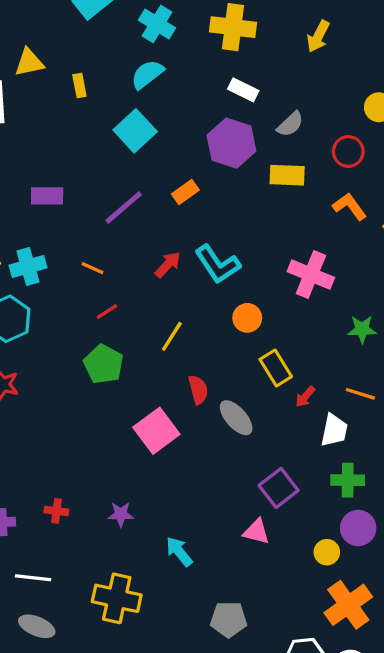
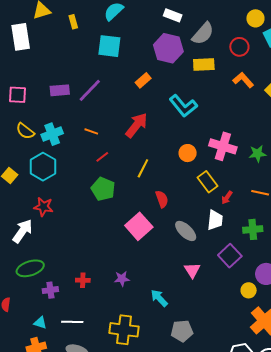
gray semicircle: (290, 124) -> (203, 33), size x1.4
cyan square: (135, 131) -> (109, 46), turned -35
purple line: (124, 207) -> (90, 90), moved
cyan L-shape: (218, 264) -> (183, 106), moved
red arrow: (168, 265) -> (137, 125), size x1.5
pink cross: (311, 275) -> (223, 146), moved
gray ellipse: (236, 418) -> (186, 231), moved
white trapezoid: (334, 430) -> (215, 220), moved
green cross: (348, 480) -> (253, 229), moved
purple square: (279, 488) -> (230, 256), moved
pink triangle: (256, 532) -> (192, 270), moved, turned 48
gray pentagon: (229, 619) -> (182, 331), moved

